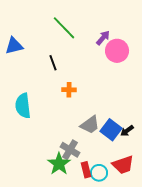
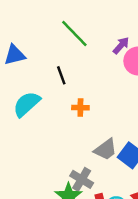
cyan semicircle: (23, 106) -> (27, 104), moved, turned 55

